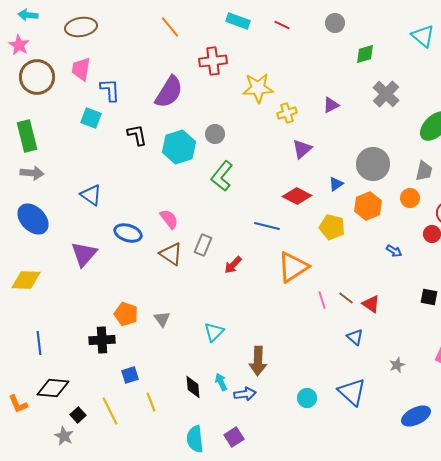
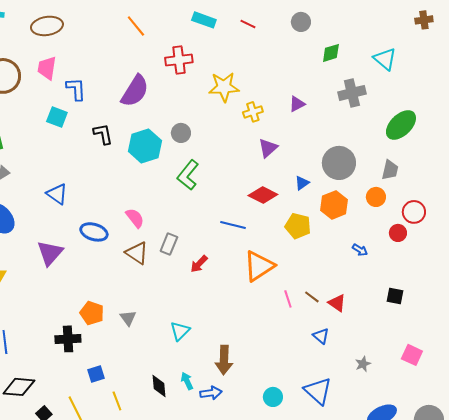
cyan triangle: (423, 36) -> (385, 59), moved
gray cross: (386, 94) -> (352, 93), turned 32

